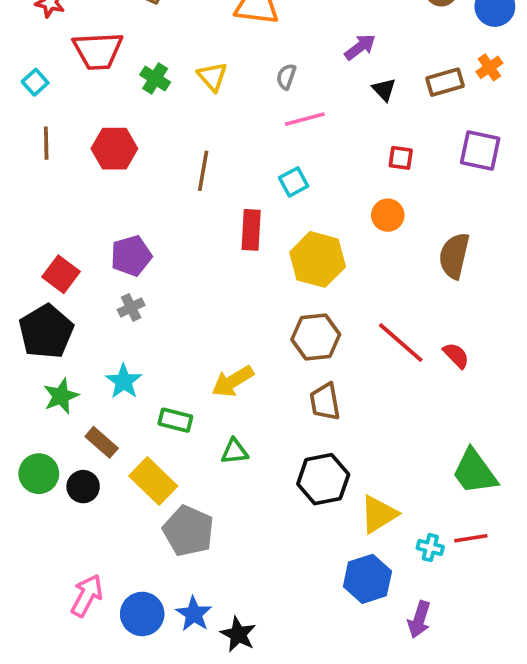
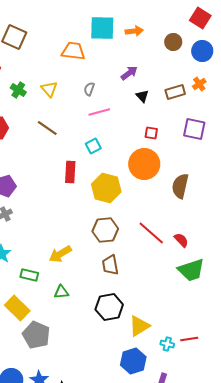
brown line: (203, 171) -> (47, 128), moved, turned -65
orange circle: (388, 215) -> (144, 164), size x1.8
green trapezoid: (475, 472) -> (191, 270), moved, turned -72

